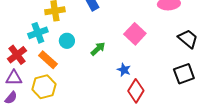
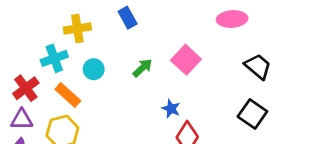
green arrow: (98, 49) -> (143, 68), moved
black square: (184, 74) -> (252, 114), turned -35

